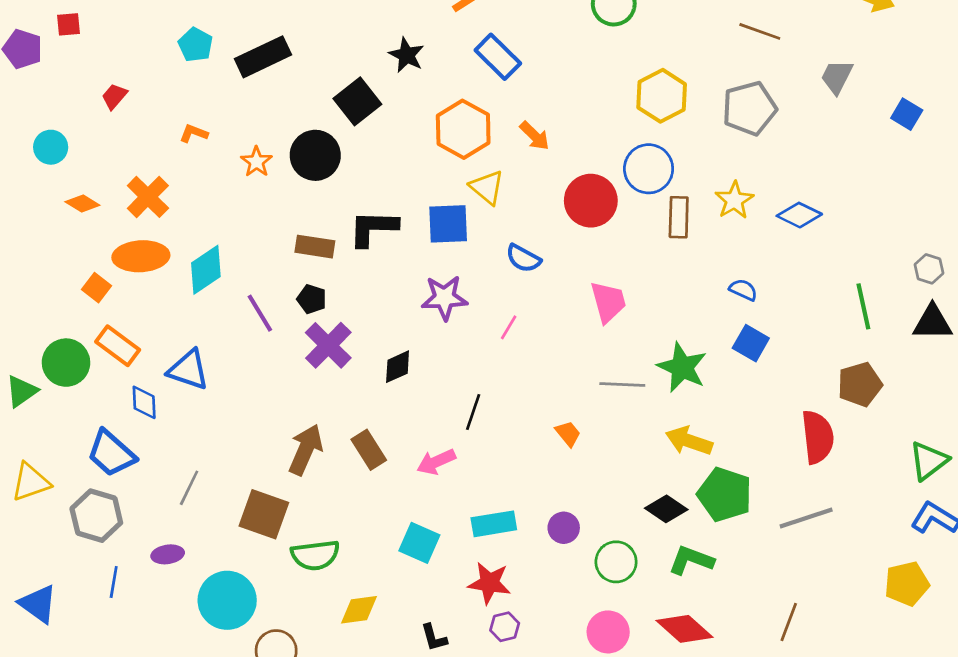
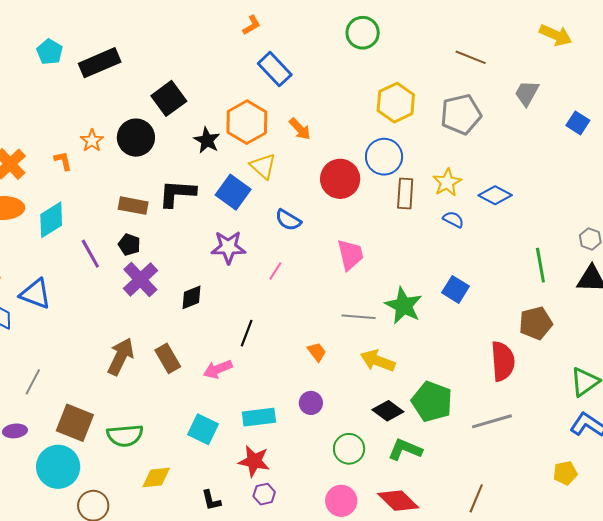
black star: (407, 55) -> (207, 140), moved
orange L-shape: (194, 133) -> (63, 161), moved, turned 55
blue square: (448, 224) -> (233, 192), turned 36
blue semicircle: (743, 290) -> (453, 219), moved
yellow arrow: (689, 441) -> (378, 361), moved
brown square: (264, 514) -> (75, 423), moved
purple circle: (564, 528) -> (311, 403), moved
yellow pentagon: (907, 584) -> (565, 473), size x0.7

